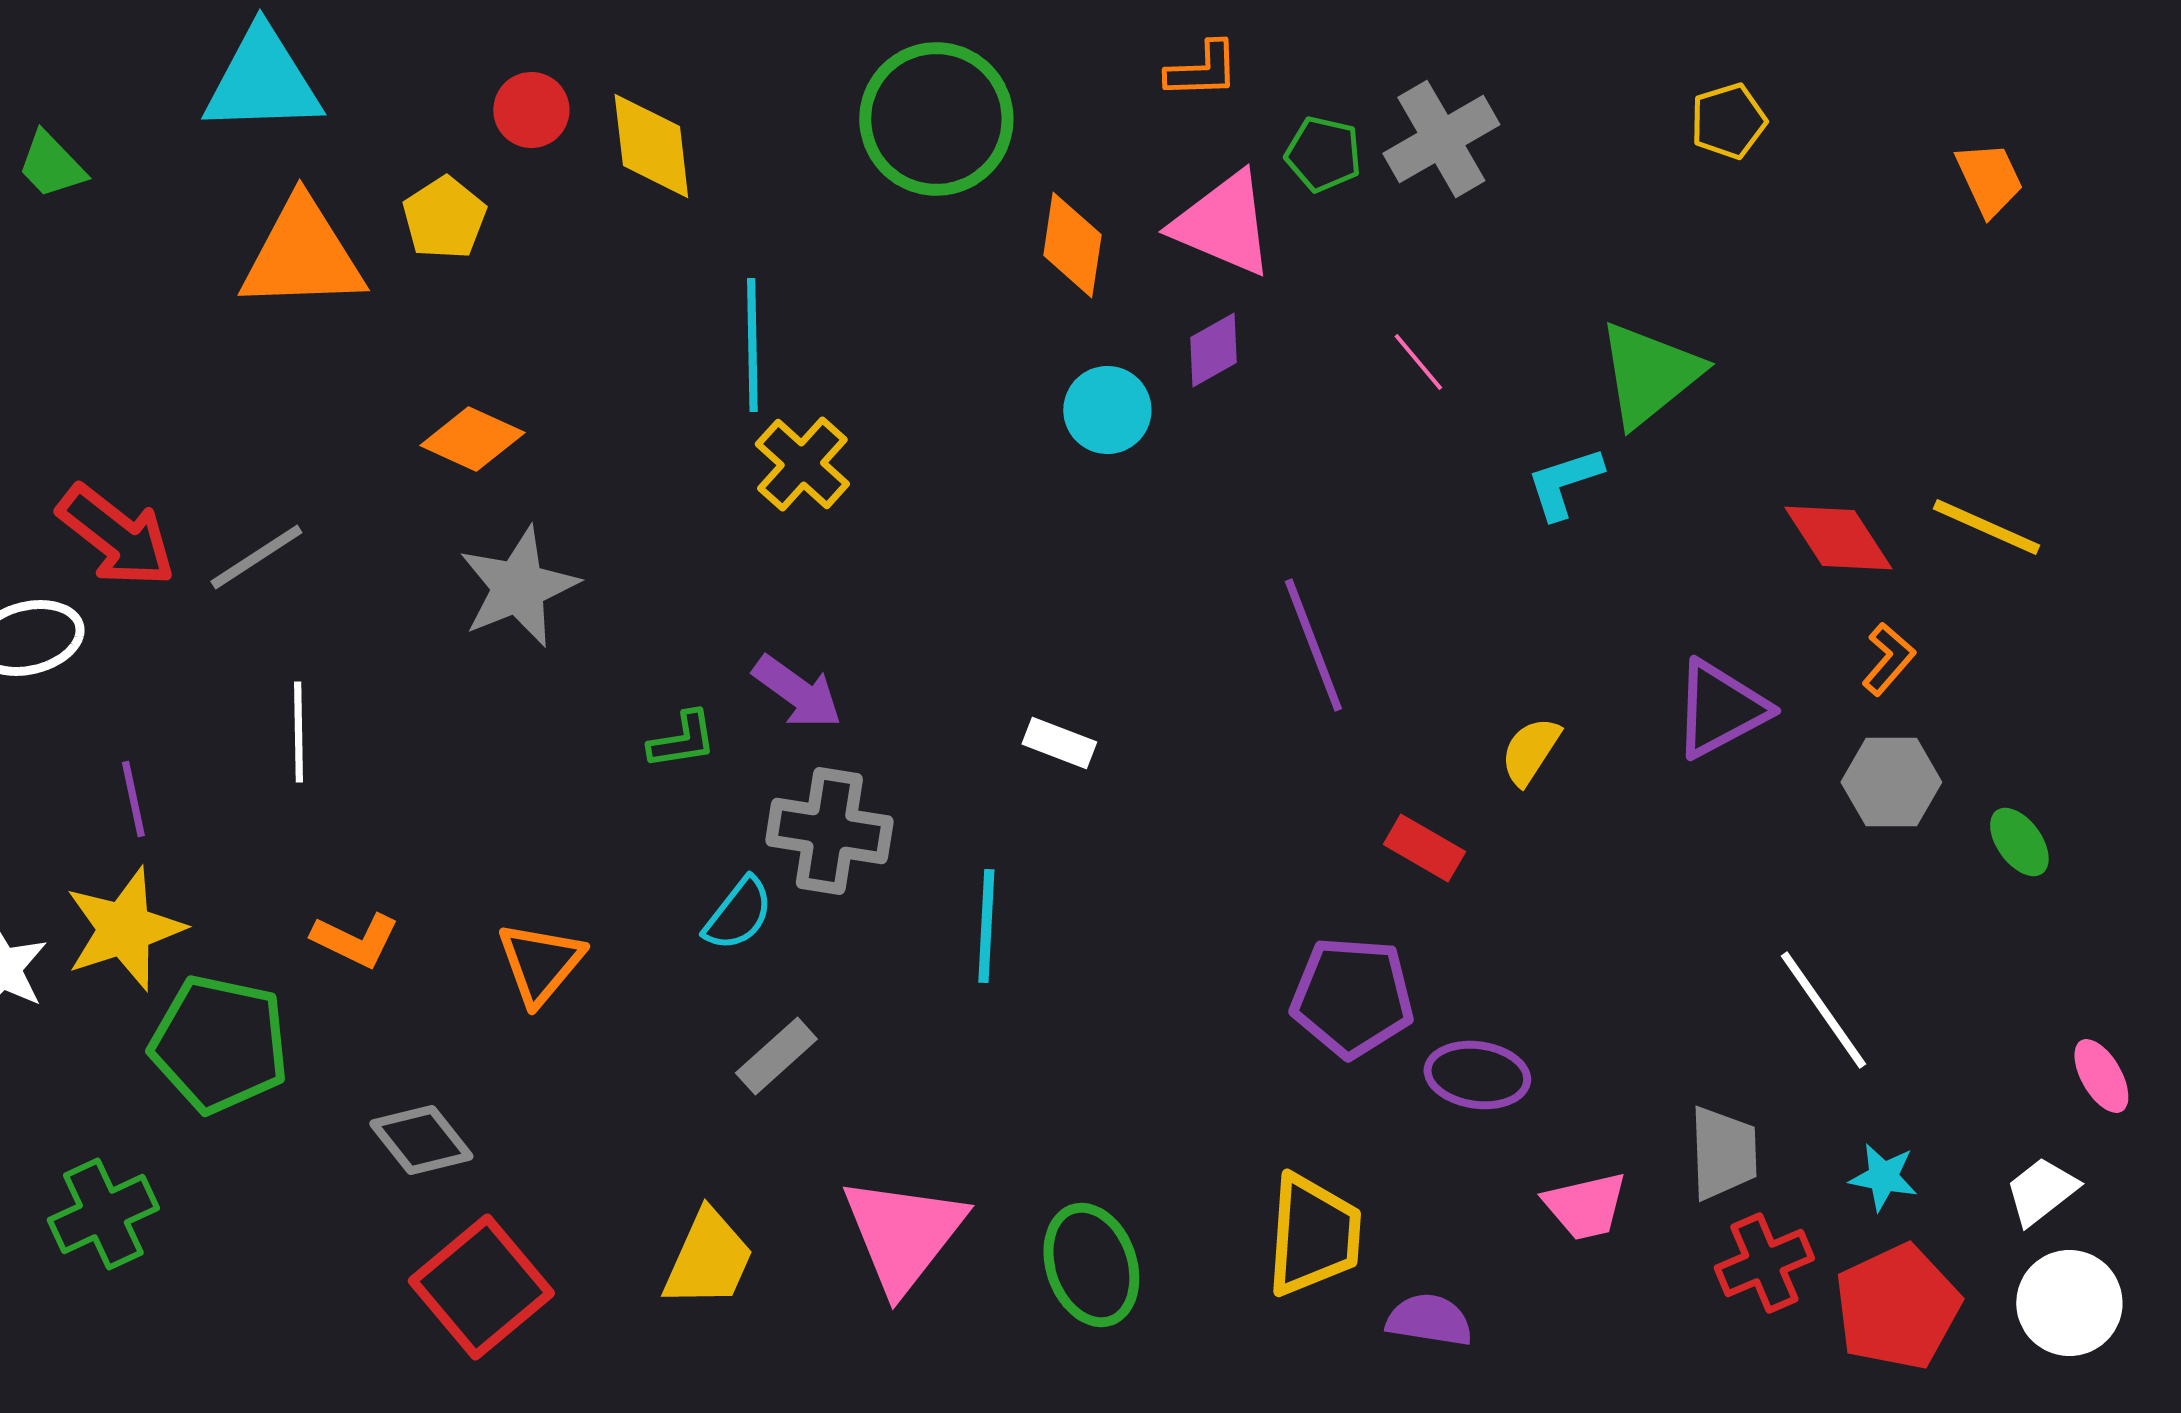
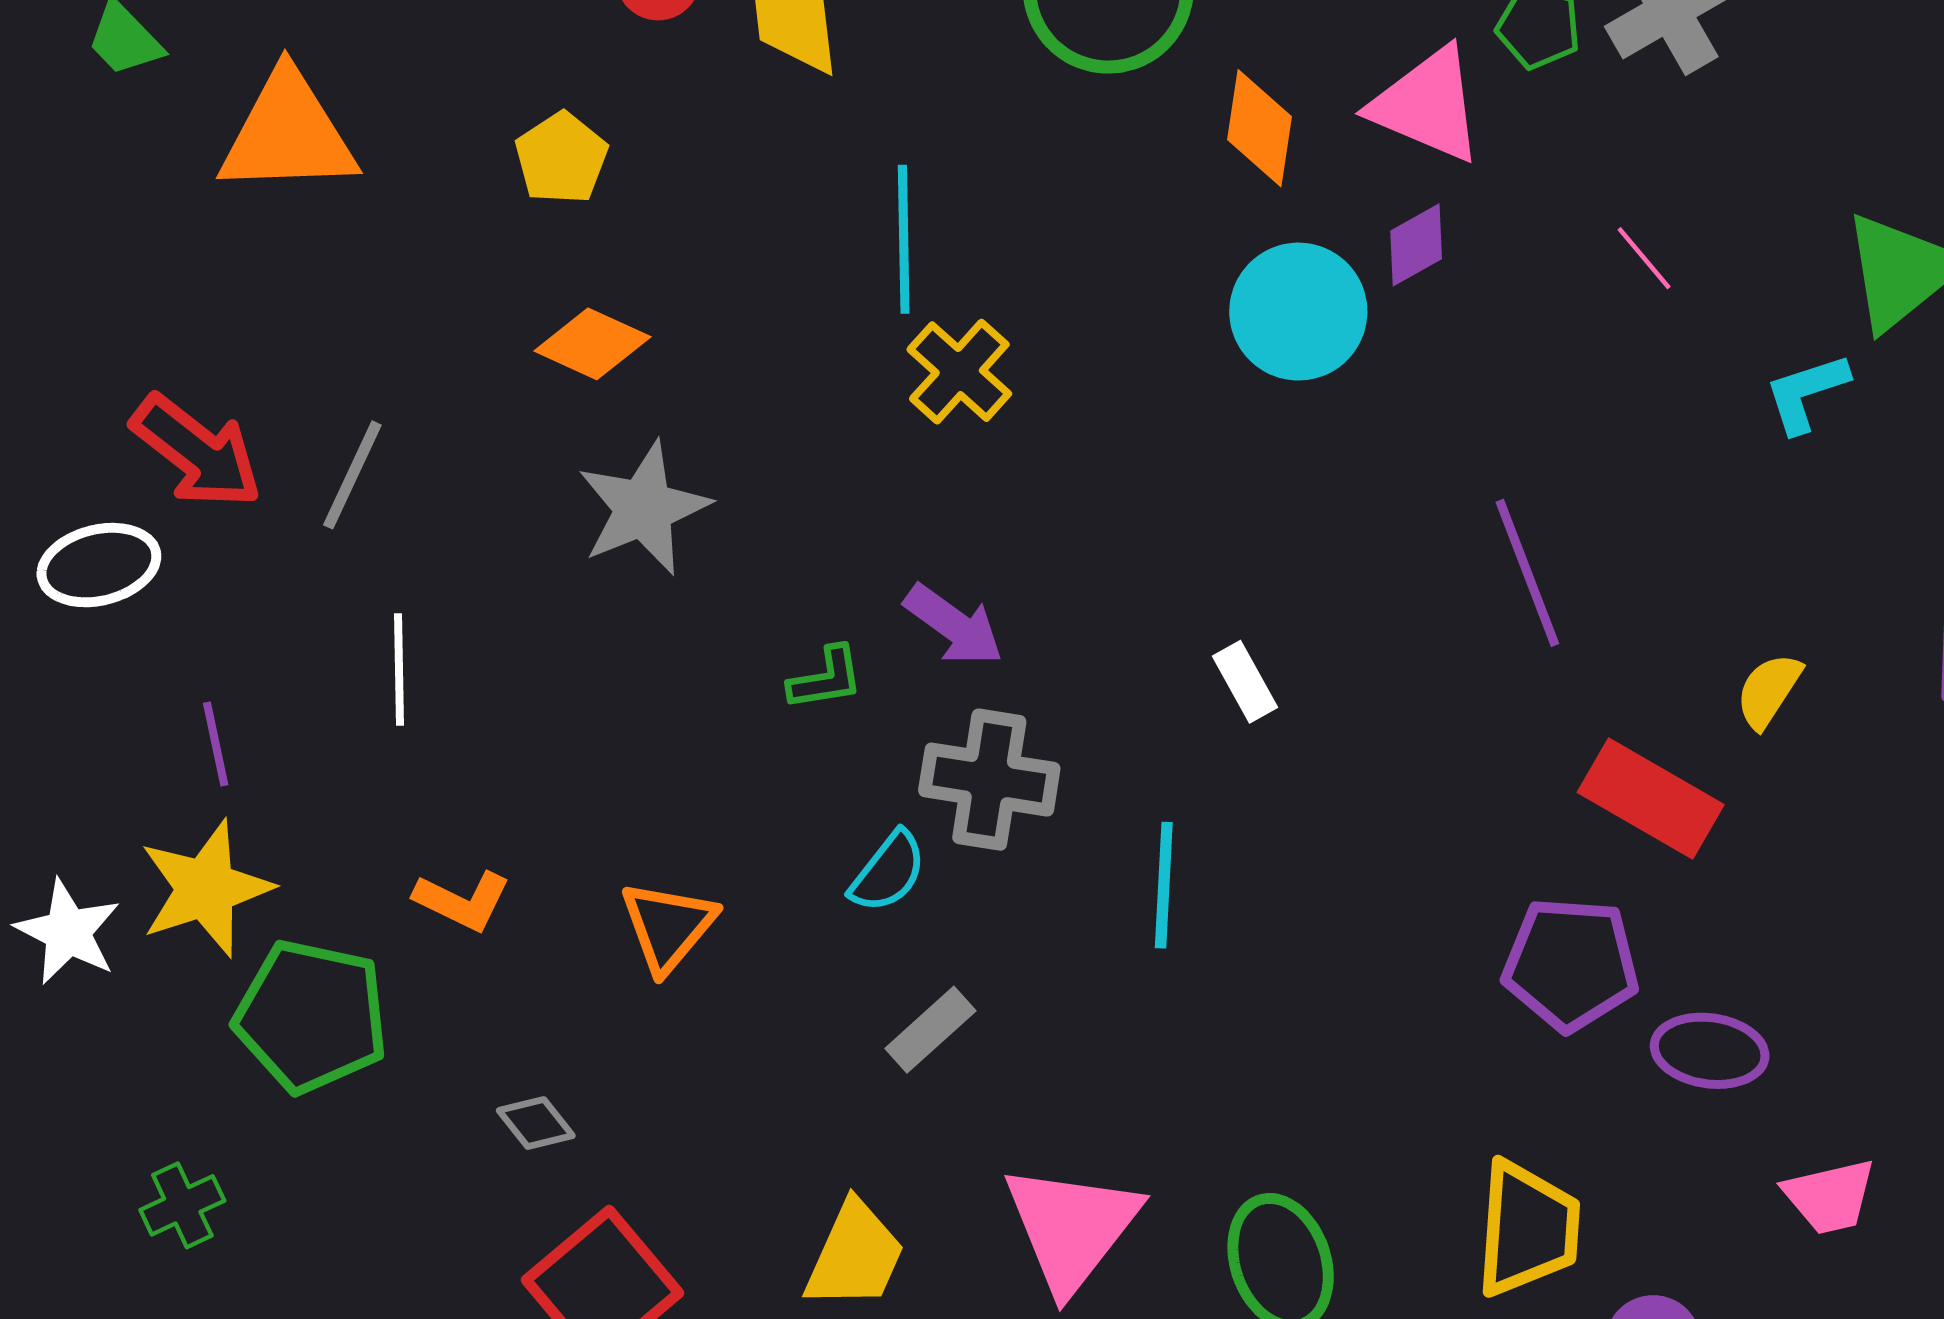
yellow pentagon: (444, 218) -> (561, 158), moved
orange triangle: (302, 255) -> (288, 134), moved
cyan circle: (1107, 410) -> (1298, 312), size x1.4
gray line: (256, 557) -> (352, 475), turned -32
white rectangle: (1059, 743) -> (1245, 682), turned 40
red rectangle: (1424, 848) -> (1651, 798), size x1.6
gray diamond: (421, 1140) -> (536, 1123), size x0.7
green cross: (103, 1214) -> (182, 1205), size x0.7

